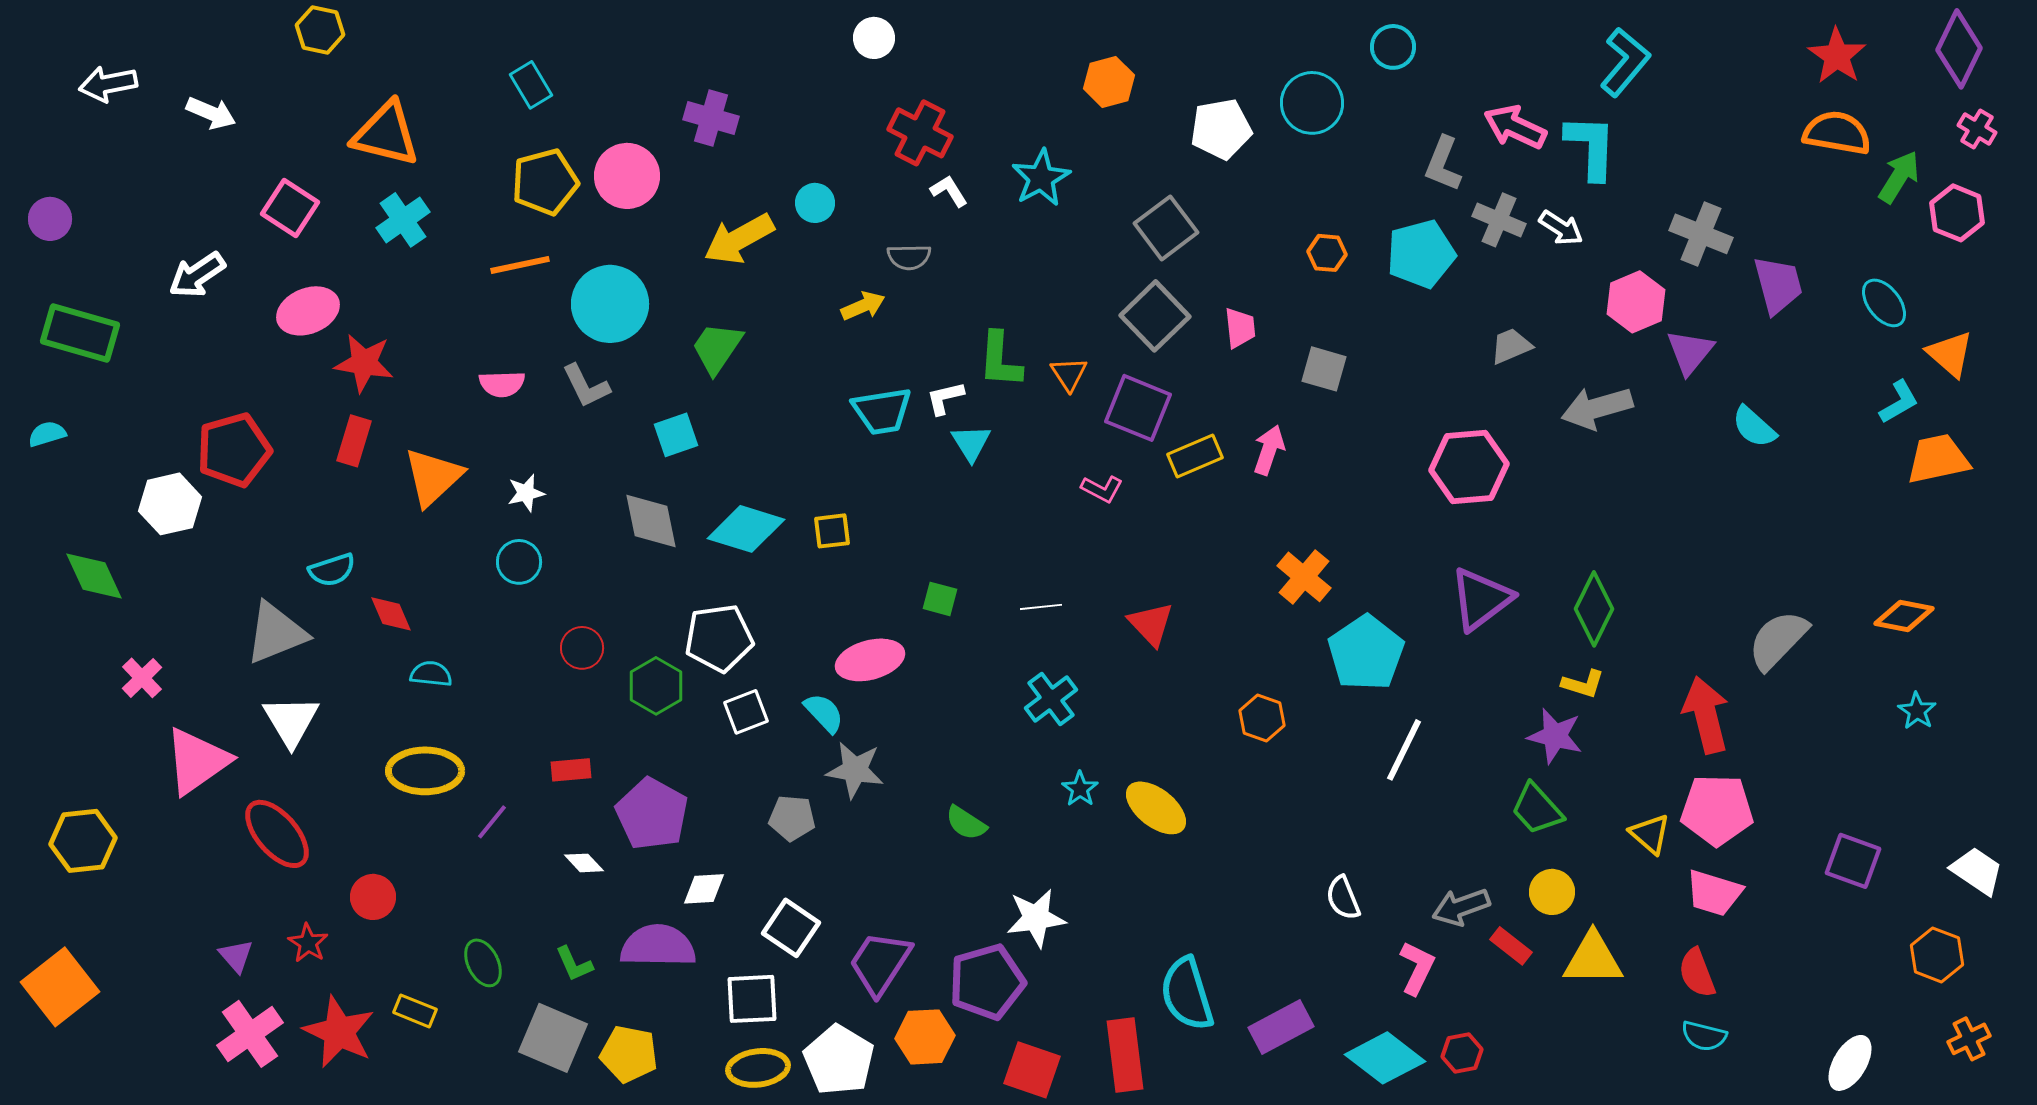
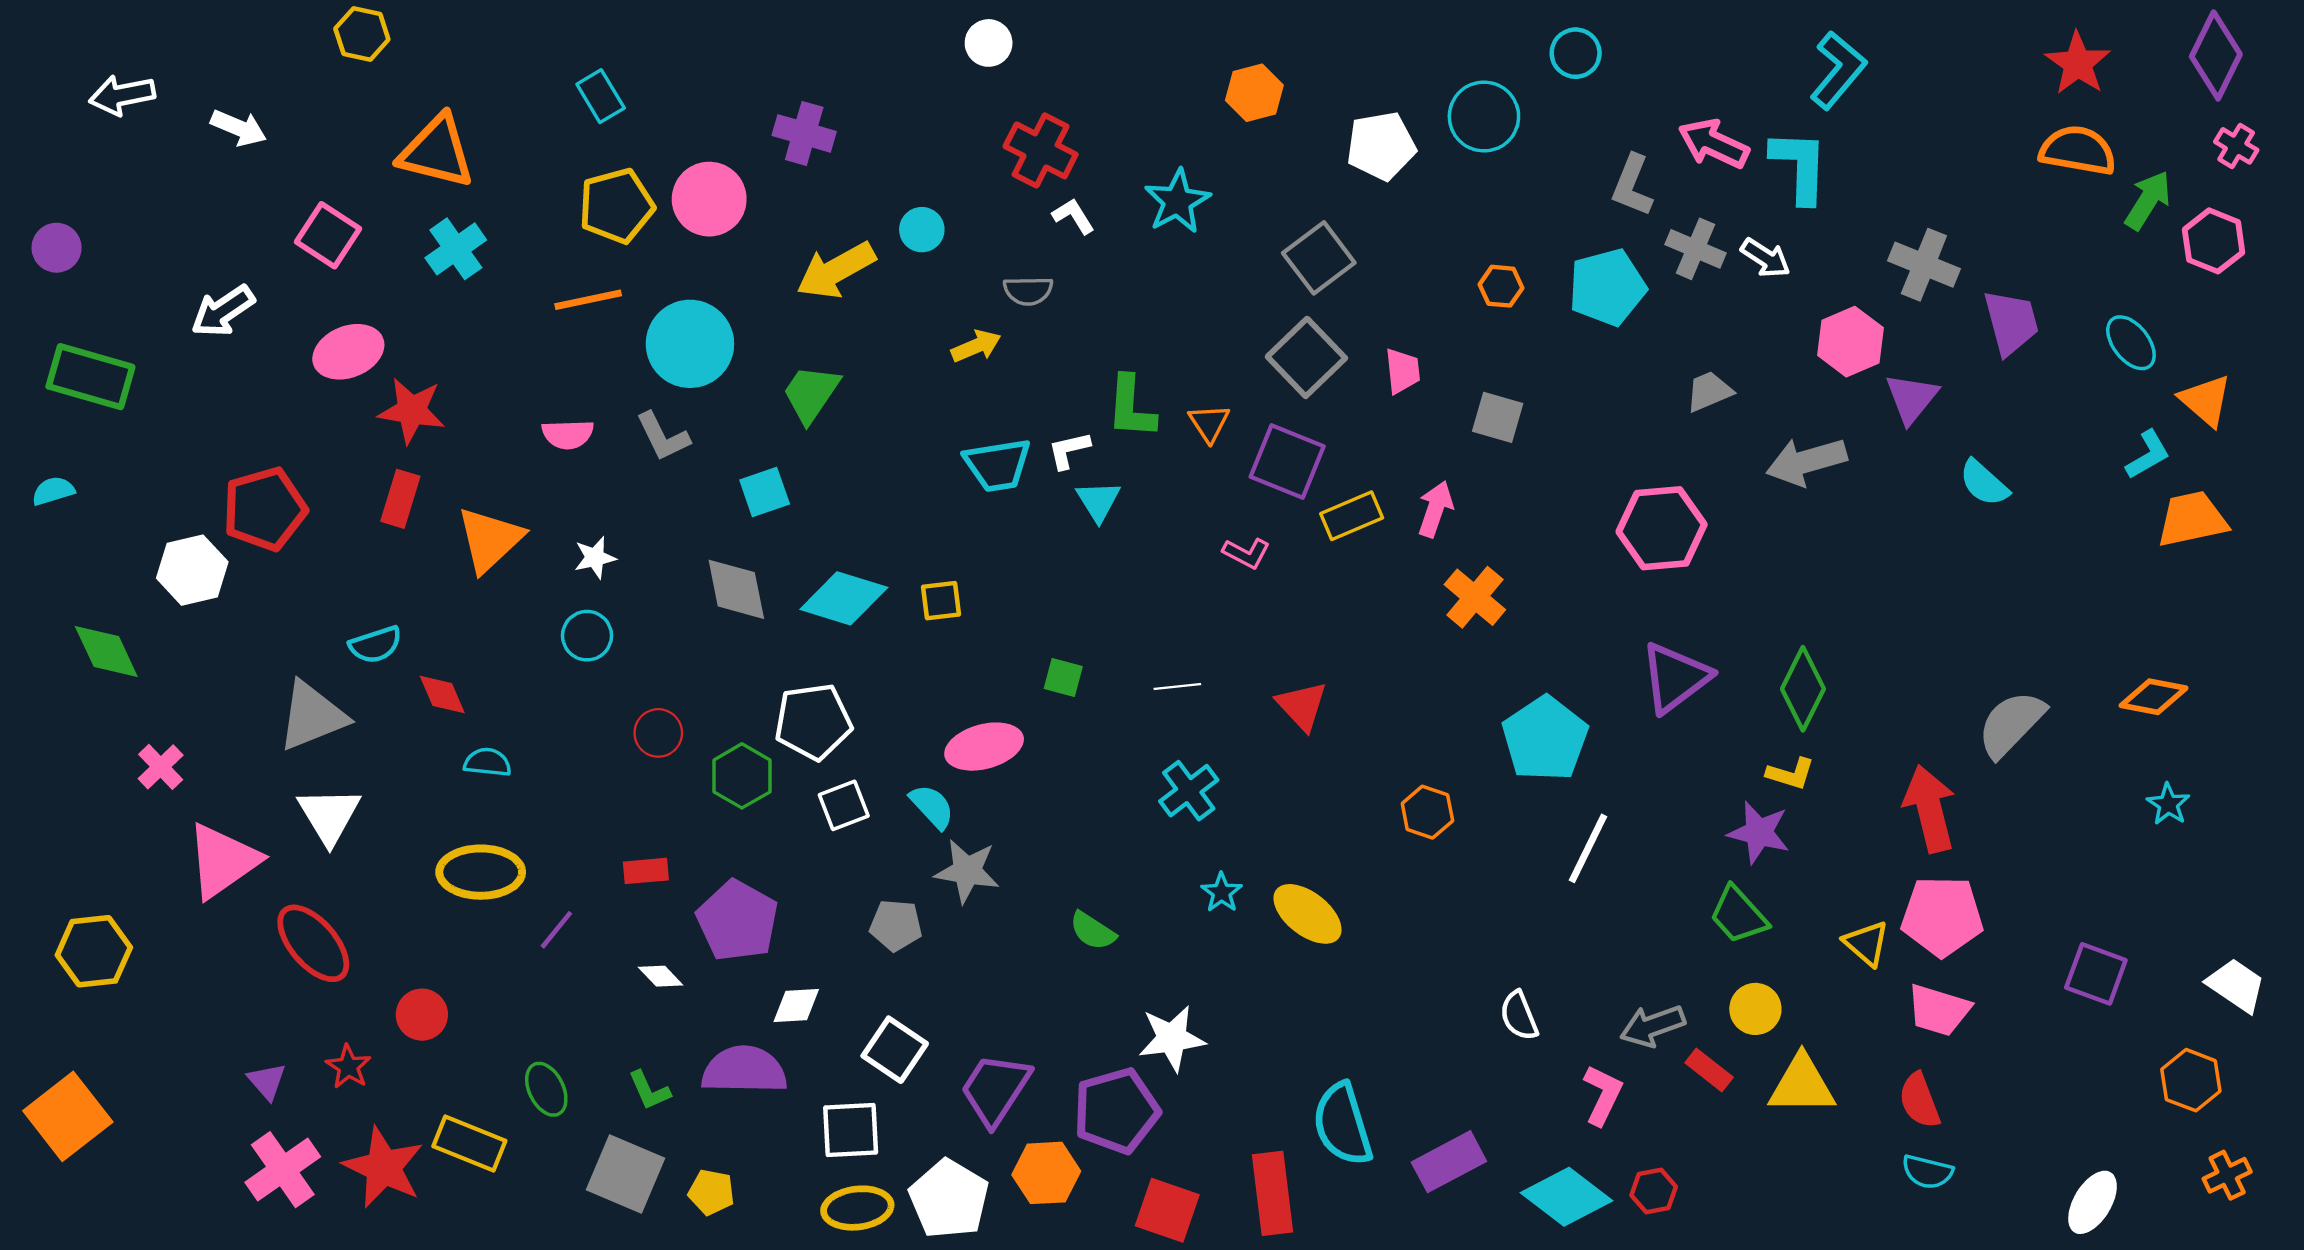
orange cross: (1304, 577) -> (1475, 597), moved
yellow rectangle: (415, 1011) -> (469, 1144), size x1.5
yellow pentagon: (629, 1054) -> (711, 1192), size x0.7

